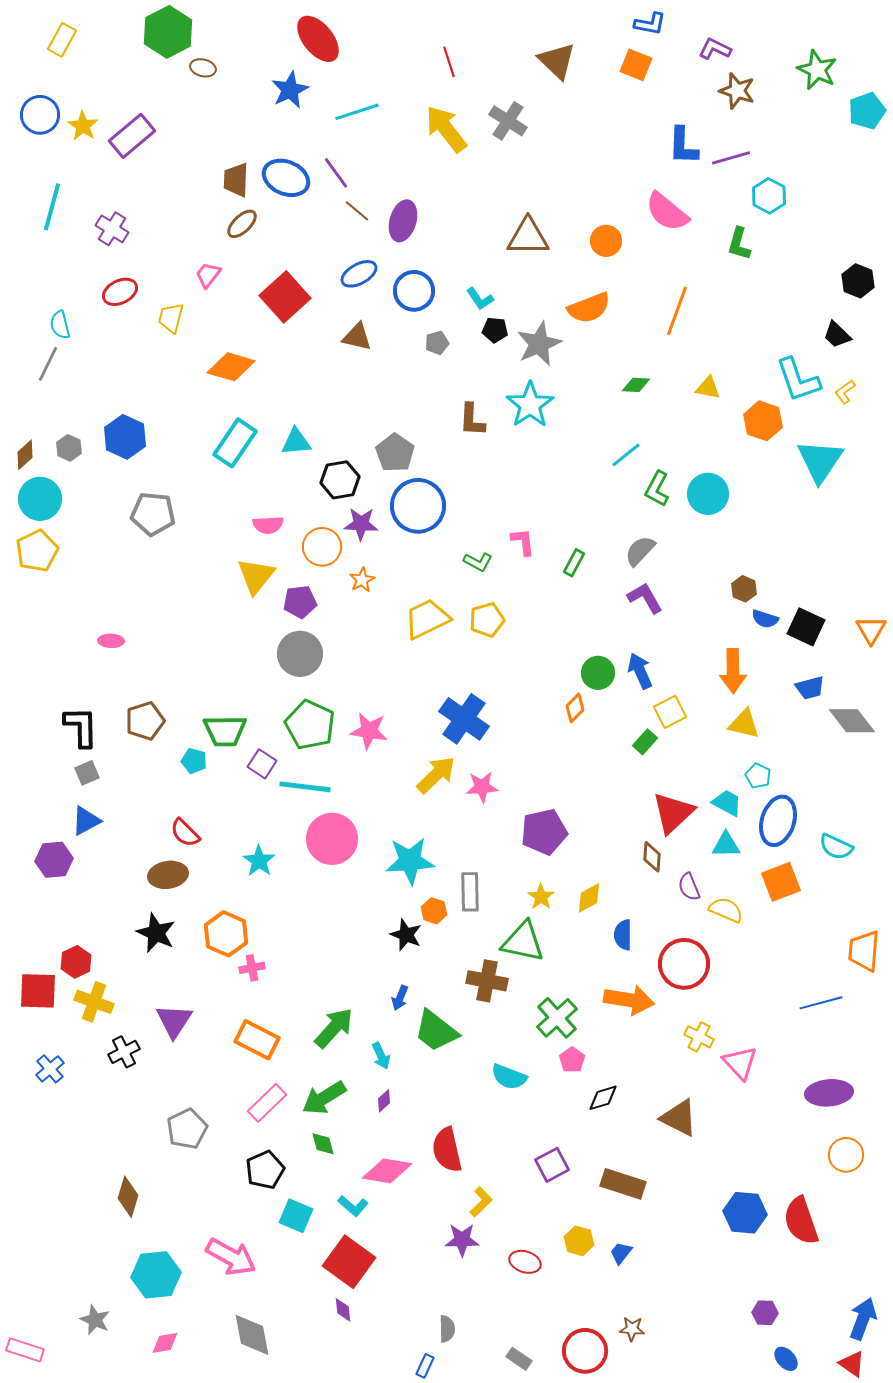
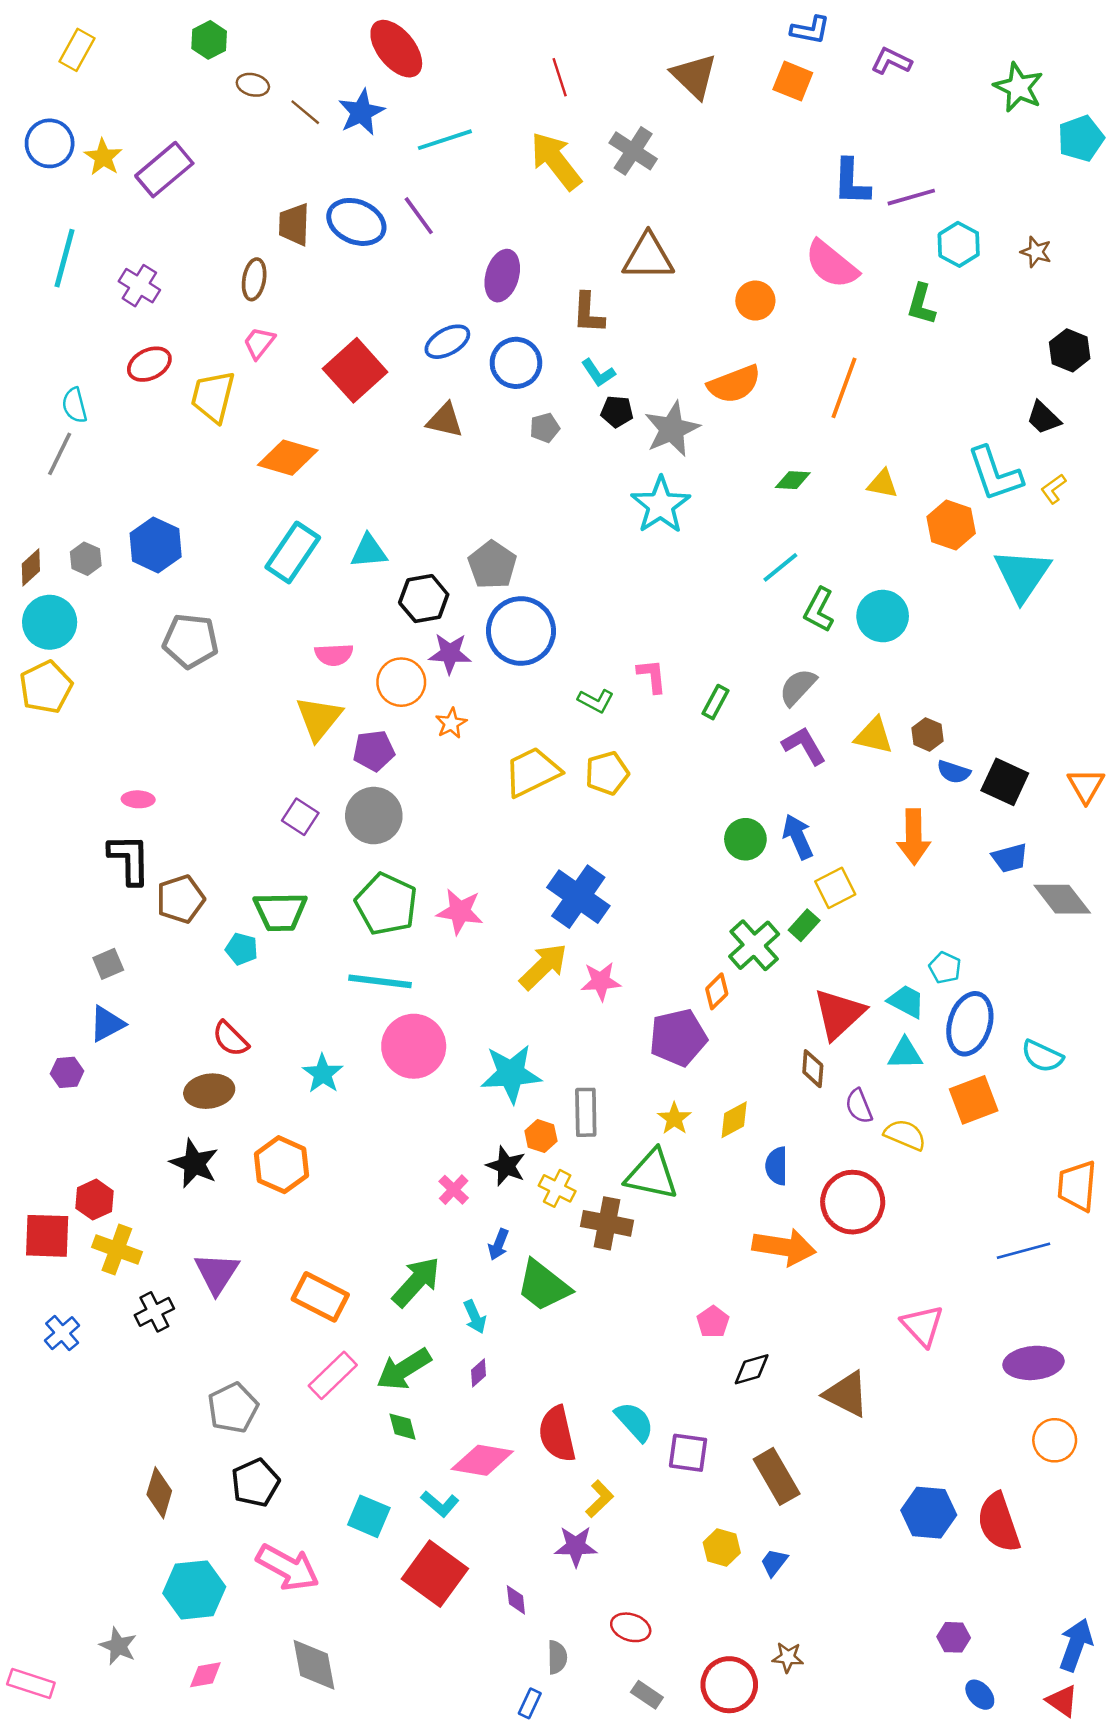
green hexagon: (168, 32) -> (209, 40), size x0.6
brown star: (737, 91) -> (1036, 252), moved, size x0.7
brown line: (357, 211) -> (305, 112), moved
brown ellipse: (242, 224) -> (254, 279), moved, turned -36
brown triangle: (528, 237) -> (648, 257), moved
yellow trapezoid: (171, 318) -> (213, 397), size x1.4
brown L-shape: (472, 420) -> (588, 313), moved
orange diamond: (575, 708) -> (717, 991), moved
yellow triangle: (744, 724) -> (874, 736), moved
black L-shape: (81, 727) -> (129, 859), moved
purple square: (262, 764) -> (300, 817), moved
purple hexagon: (54, 860) -> (67, 1072), size x0.7
pink cross: (252, 968) -> (454, 1190), moved, turned -35
green cross: (557, 1018) -> (754, 945), moved
yellow cross: (699, 1037) -> (557, 1188), moved
cyan semicircle: (509, 1077) -> (634, 1422), moved, turned -153
purple square: (552, 1165) -> (688, 1453), turned 36
black pentagon: (265, 1170) -> (255, 1483), moved
brown rectangle: (623, 1184) -> (777, 1476), turned 42
red ellipse: (525, 1262) -> (631, 1627), moved
purple diamond: (343, 1310) -> (516, 1600), moved

